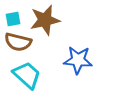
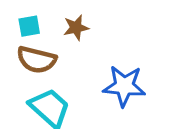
brown star: (45, 20) -> (76, 28), size x0.6

